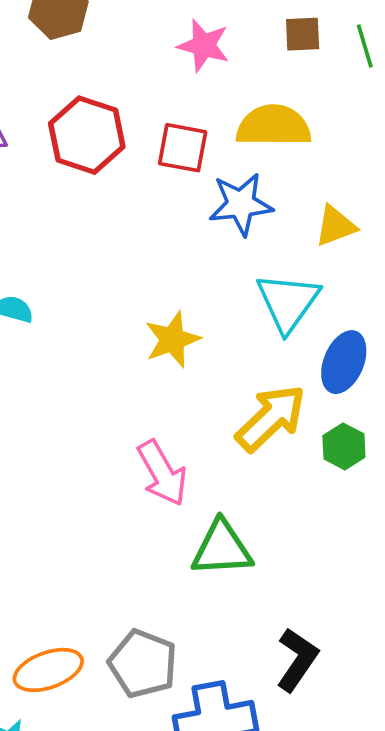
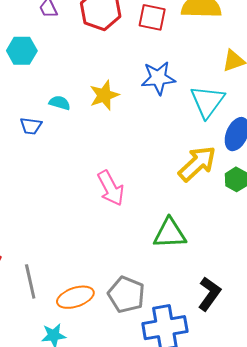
blue star: (241, 204) -> (158, 78), moved
yellow star: (172, 339) -> (104, 95), moved
pink arrow: (162, 473) -> (111, 188), moved

